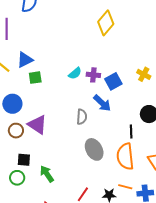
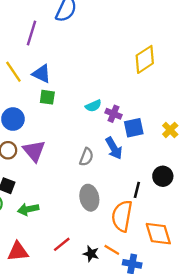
blue triangle: (25, 60) -> (42, 74), turned 36
green arrow: (47, 174) -> (28, 209), turned -84

